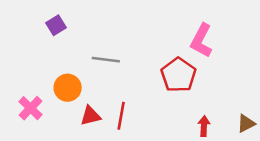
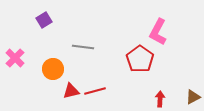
pink cross: (31, 108) -> (15, 58), moved
red line: (121, 116) -> (95, 91), turned 65

